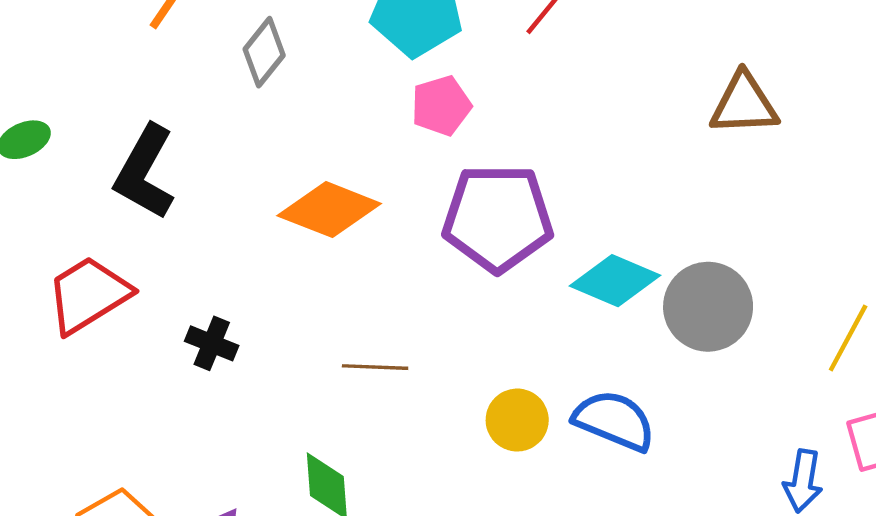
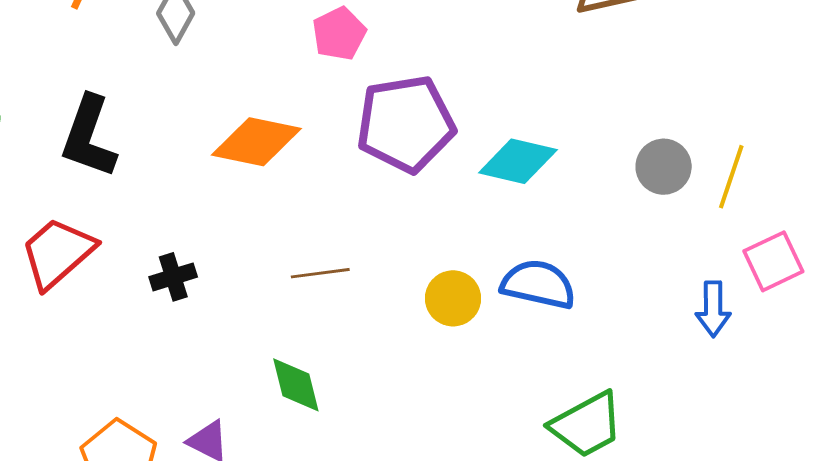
gray circle: (708, 307) -> (664, 167), moved, size x0.7
black cross: (212, 343) -> (173, 277), turned -30

